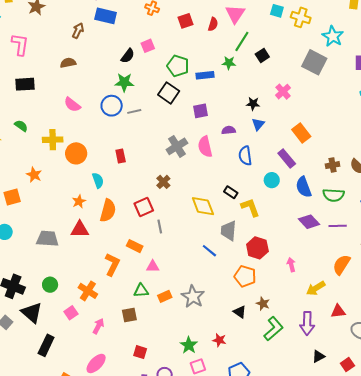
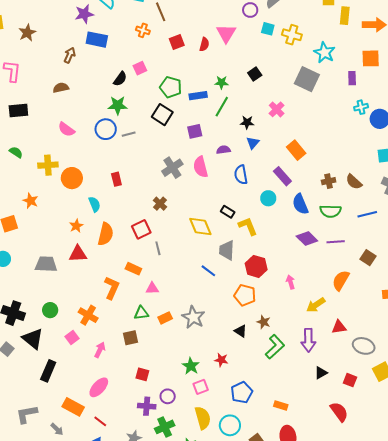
green line: (242, 41) -> (222, 107), moved
red square: (347, 365) -> (350, 380), turned -32

